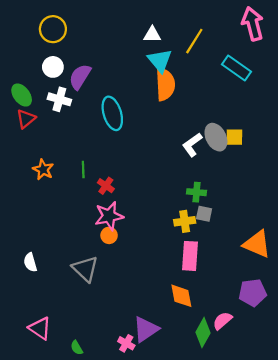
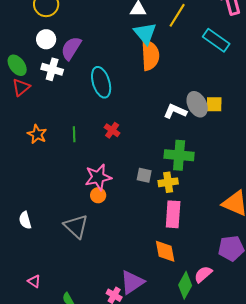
white L-shape: (192, 145) -> (175, 111), turned 60
red cross: (106, 186) -> (112, 130), moved
green cross: (197, 192) -> (179, 155), size x1.6
gray square: (204, 214) -> (144, 175), moved
pink triangle: (40, 328) -> (34, 281), size x0.6

